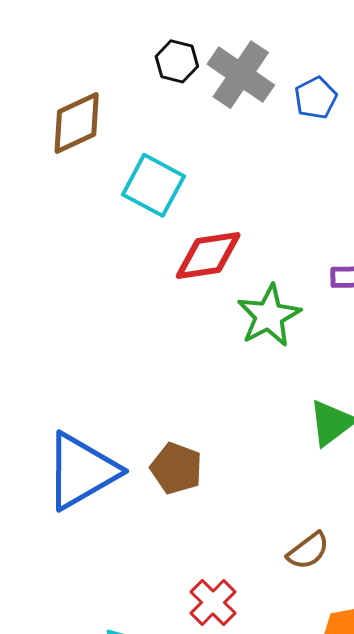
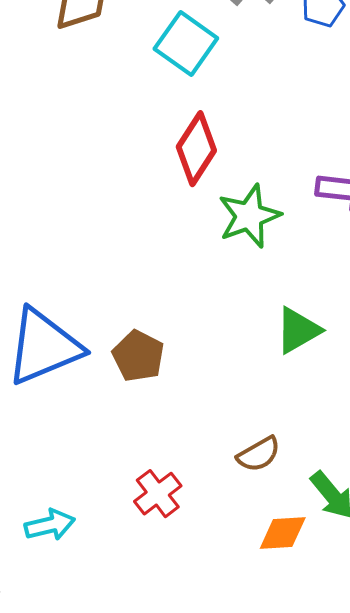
cyan square: (153, 185) -> (186, 43), moved
red diamond: (208, 255) -> (196, 149), turned -56

